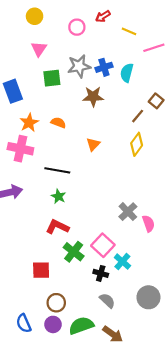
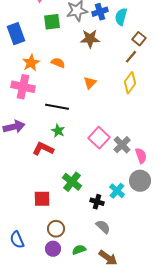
brown square: (156, 101) -> (139, 39), moved
red L-shape: (57, 227) -> (43, 149), moved
pink square: (103, 245) -> (99, 138), moved
gray circle: (148, 297) -> (140, 181), moved
blue semicircle: (24, 323) -> (17, 240), moved
green semicircle: (81, 326) -> (79, 250), size x0.6

